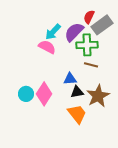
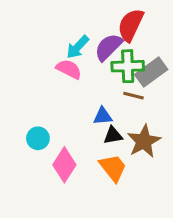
red semicircle: (89, 17) -> (131, 25), size x1.6
gray rectangle: (102, 25) -> (151, 72), moved
pink diamond: (44, 94) -> (64, 165), moved

